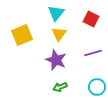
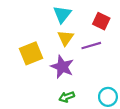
yellow square: (22, 35) -> (31, 53), moved
purple line: (93, 53) -> (91, 46), moved

